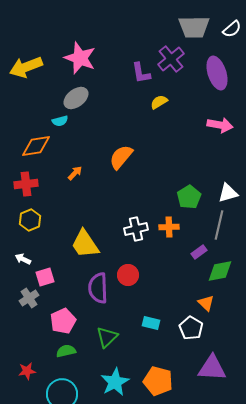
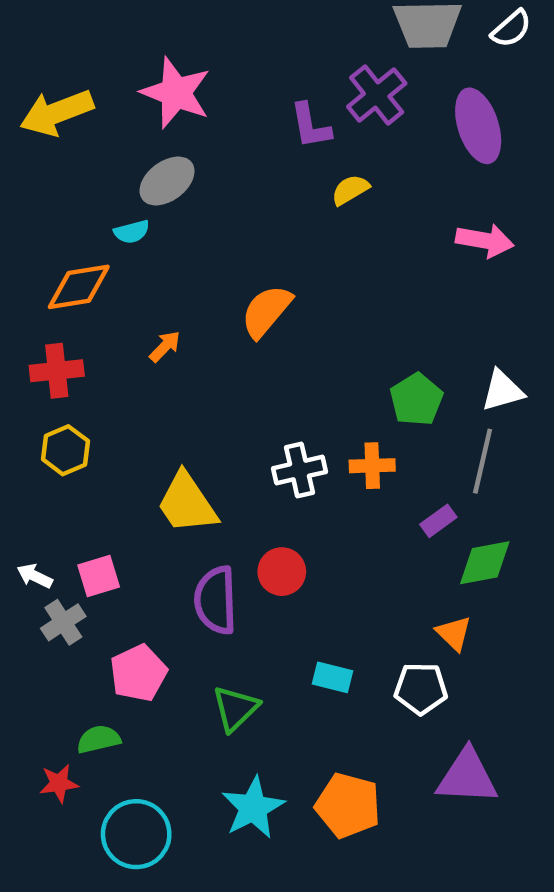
white arrow: (23, 259) -> (35, 576), moved
white pentagon: (191, 328) -> (421, 688), turned -30
green semicircle: (66, 351) -> (99, 739), moved

